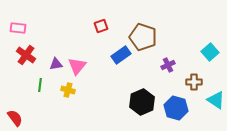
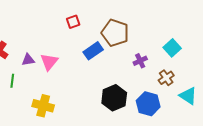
cyan square: (210, 52) -> (172, 48), moved
brown cross: (194, 82) -> (166, 78), turned -35
yellow cross: (68, 90) -> (43, 106), moved, size x1.5

